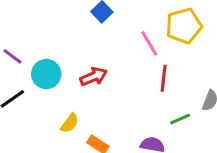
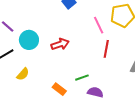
green line: (180, 119) -> (82, 78), moved
yellow semicircle: (70, 123) -> (23, 74), moved

